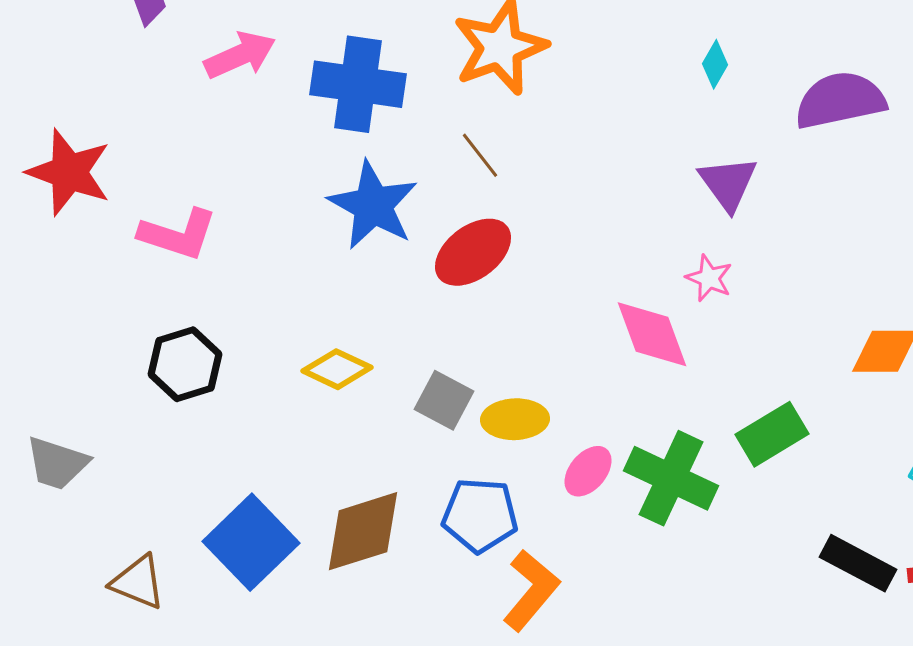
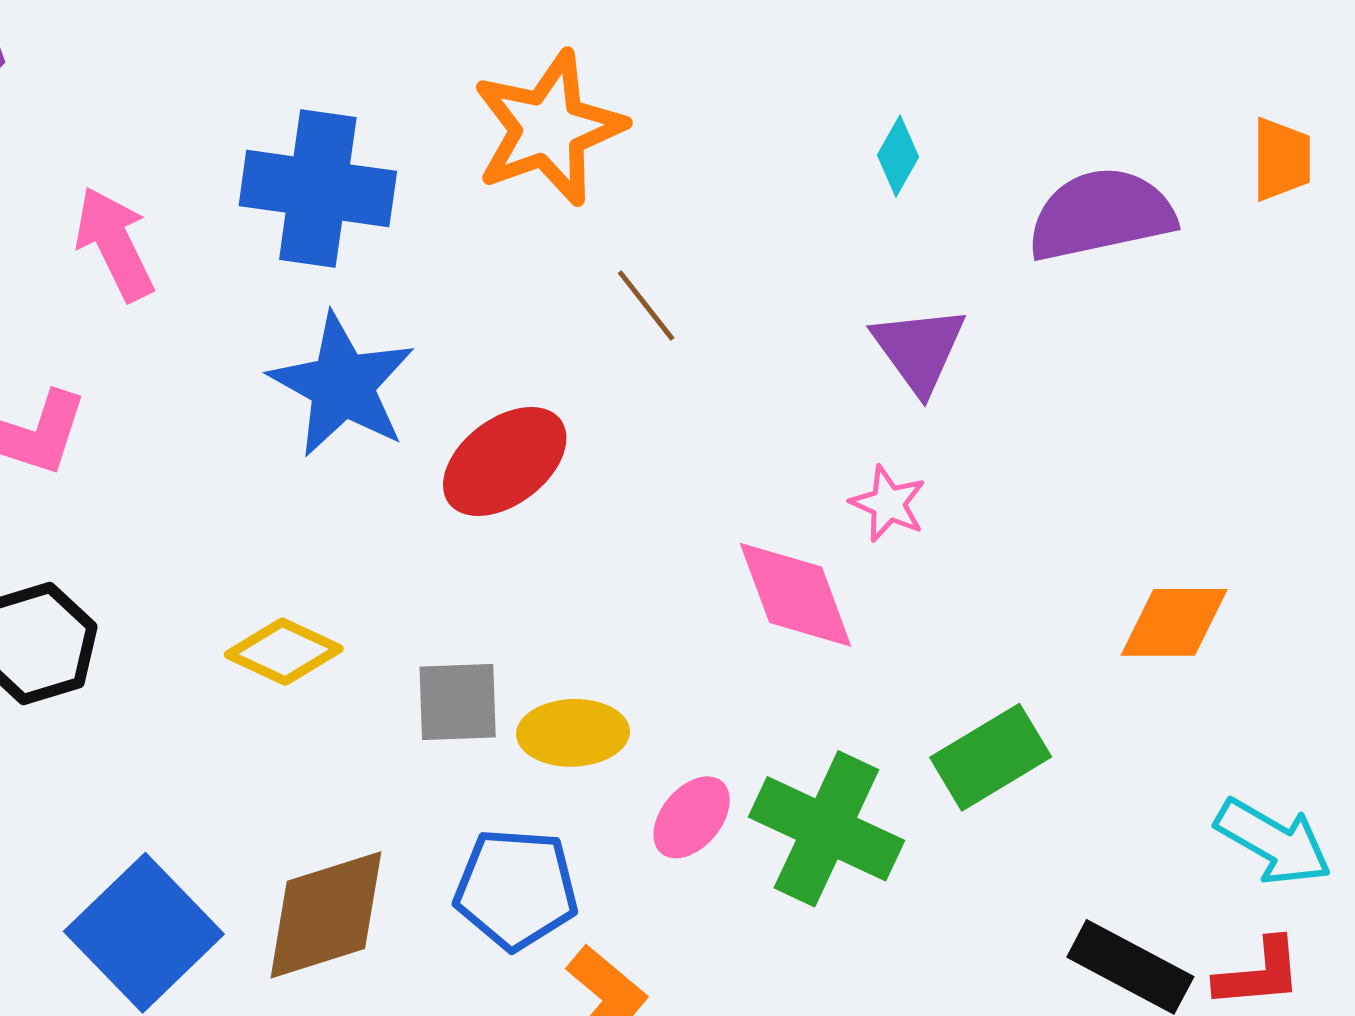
pink arrow: (240, 55) -> (115, 244), moved, turned -92
brown line: (480, 155) -> (646, 305), moved
gray square: (444, 400) -> (458, 702), turned -30

